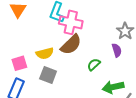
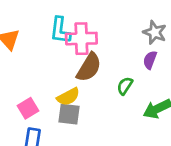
purple semicircle: (117, 50) -> (150, 60), turned -128
yellow semicircle: (45, 53) -> (68, 97), moved

